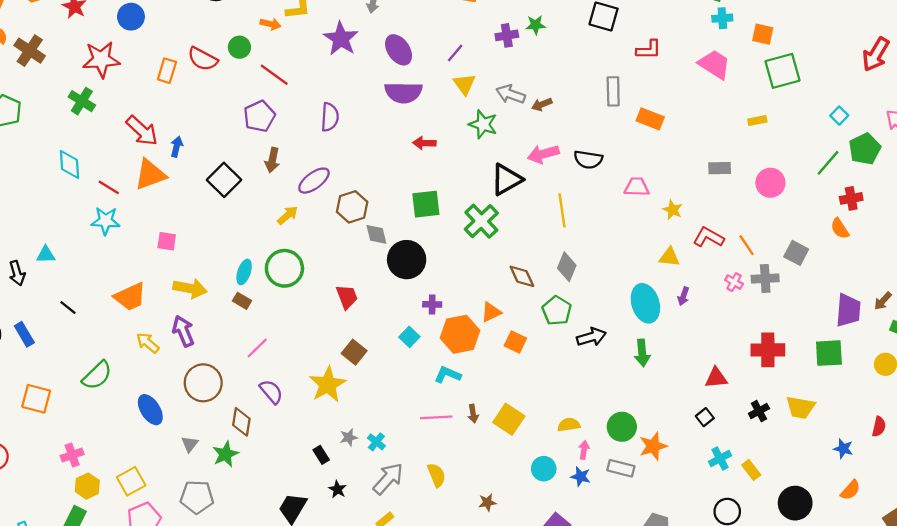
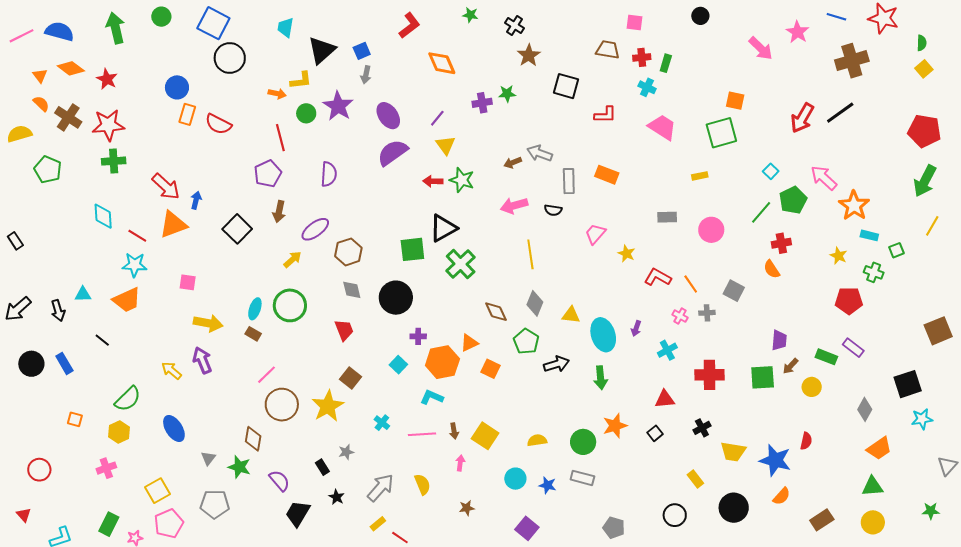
blue circle: (131, 17) -> (177, 87), moved
cyan cross: (722, 18) -> (647, 87), moved, turned 30
orange square: (763, 34) -> (735, 101), moved
green circle: (239, 47) -> (306, 113), moved
red star: (101, 59) -> (108, 125), moved
orange rectangle: (167, 71) -> (187, 114), moved
red line: (274, 75) -> (280, 138), turned 40
gray rectangle: (613, 91) -> (569, 181), moved
purple semicircle: (403, 92) -> (393, 153), turned 144
gray arrow: (511, 94) -> (540, 153), moved
green cross: (82, 101) -> (114, 161), turned -35
red arrow: (424, 143) -> (433, 181), moved
black semicircle: (588, 160) -> (553, 210), size x0.7
black triangle: (506, 180) -> (443, 228), moved
pink trapezoid: (637, 187) -> (595, 234), turned -50
gray diamond: (376, 234) -> (352, 290), moved
yellow triangle: (669, 257) -> (571, 315), moved
gray cross: (765, 278) -> (707, 313), size x0.7
orange trapezoid: (130, 297) -> (127, 300), moved
brown arrow: (883, 301) -> (790, 366), moved
purple trapezoid: (848, 310) -> (779, 340), size x0.7
brown circle: (203, 383) -> (282, 405), moved
purple semicircle: (271, 392) -> (279, 481), moved
orange square: (36, 399) -> (75, 419), size x0.6
yellow trapezoid: (800, 407) -> (733, 452), moved
cyan cross: (376, 442) -> (382, 423), moved
orange star: (653, 446) -> (615, 426), moved
blue star: (843, 449) -> (775, 460), size x1.8
pink arrow: (584, 450) -> (460, 463), moved
green star: (225, 454) -> (239, 467), turned -30
cyan cross: (720, 459) -> (667, 350), moved
yellow hexagon: (87, 486) -> (119, 432), moved

